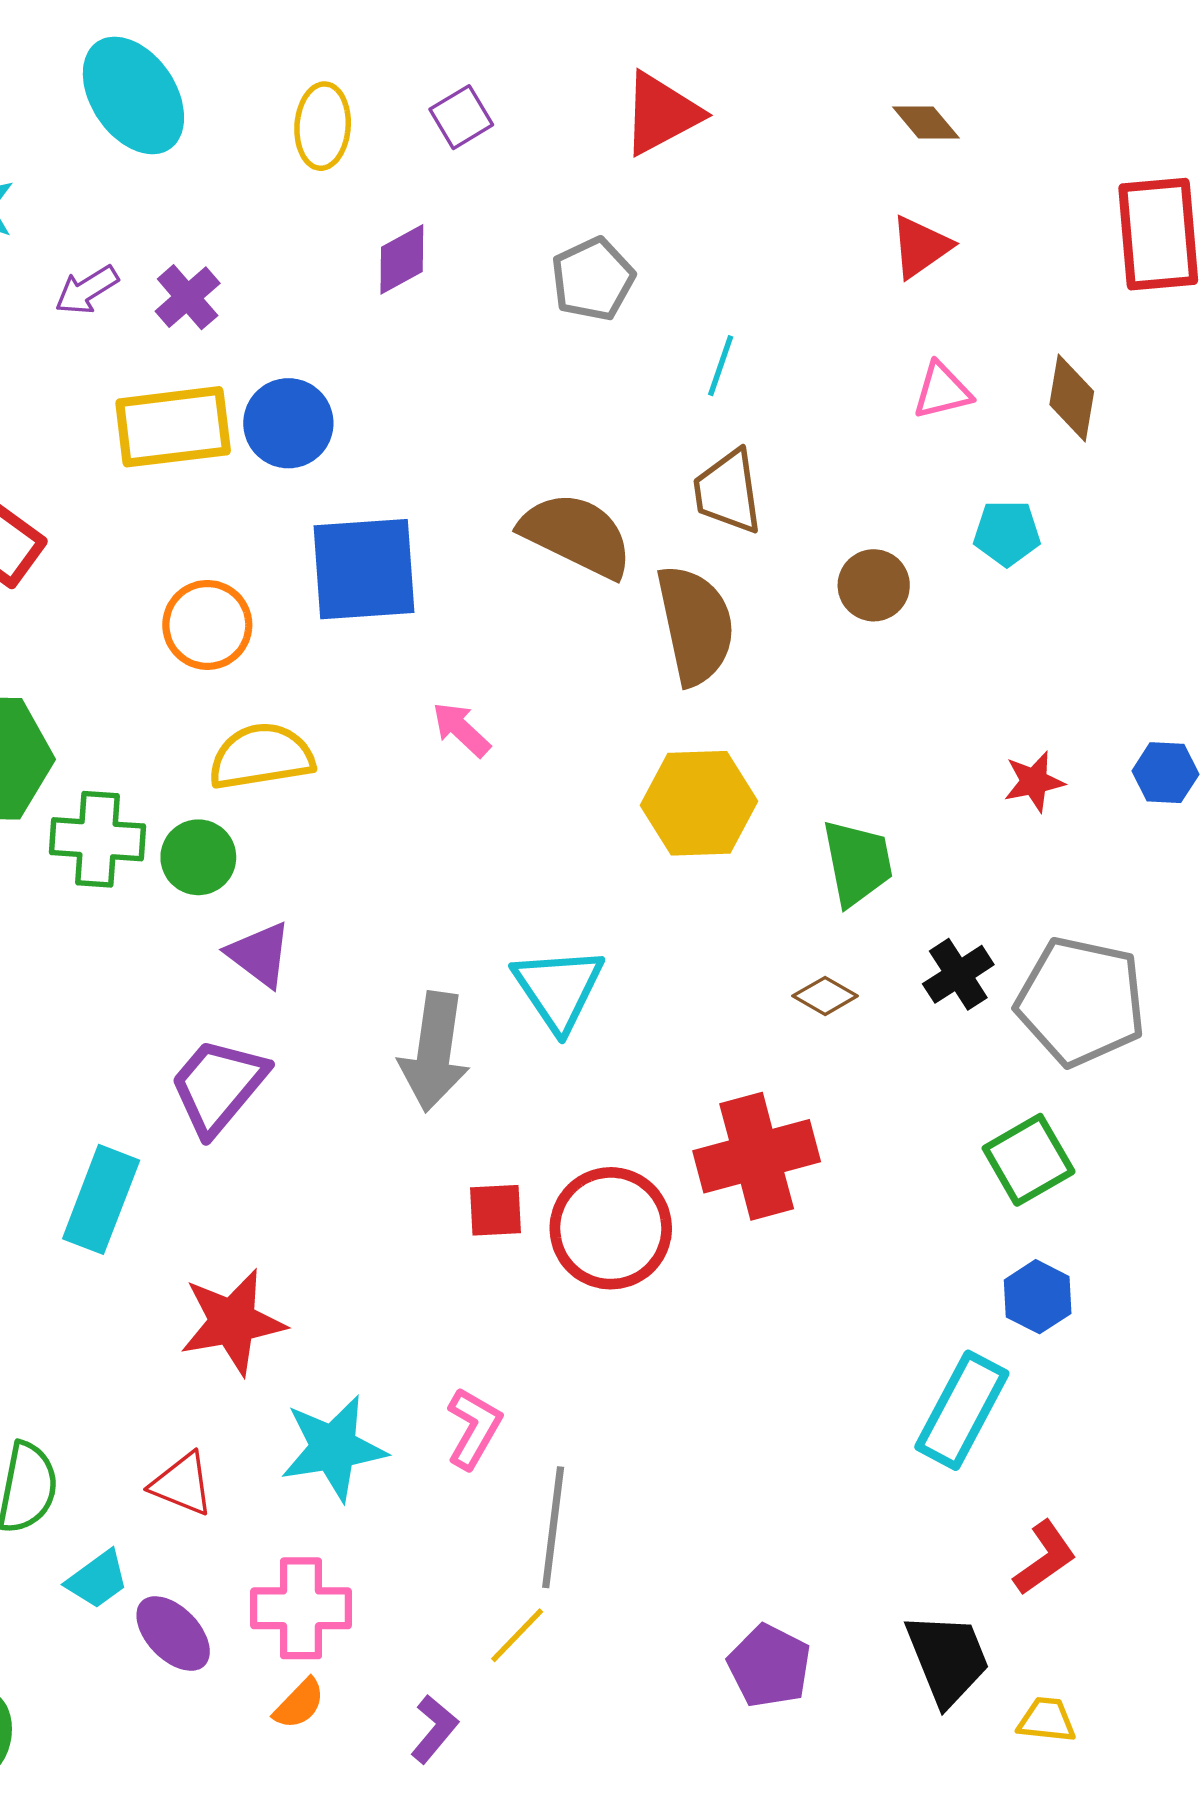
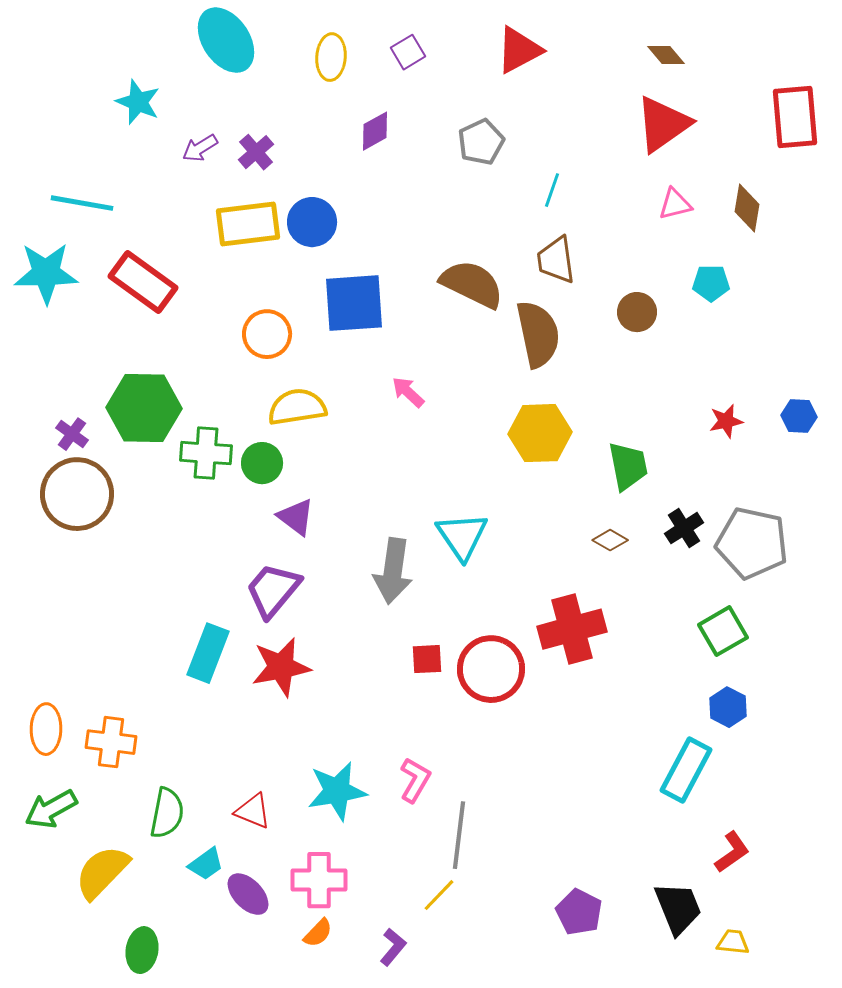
red triangle: (921, 247) -> (663, 124), size x1.6
red star: (233, 1322) -> (281, 667), moved

